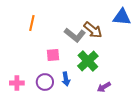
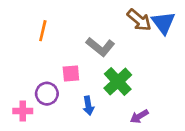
blue triangle: (122, 17) -> (163, 23), turned 48
brown arrow: (93, 30) -> (139, 20), moved
purple circle: (45, 82) -> (47, 94), moved

